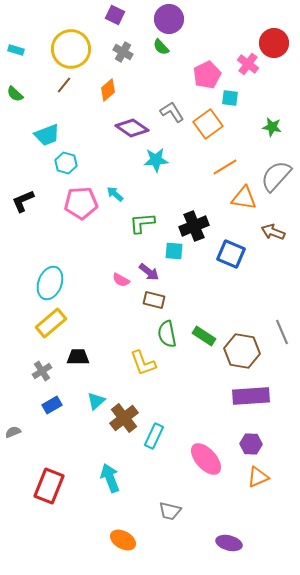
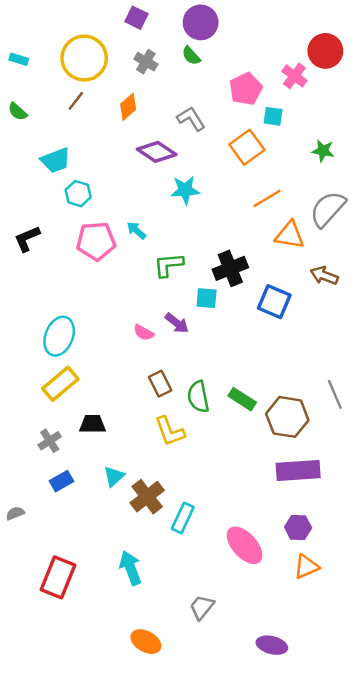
gray L-shape: (172, 112) -> (191, 119), moved
brown rectangle: (154, 300) -> (160, 384), moved, turned 50
gray trapezoid: (170, 511) -> (202, 607), turned 115

